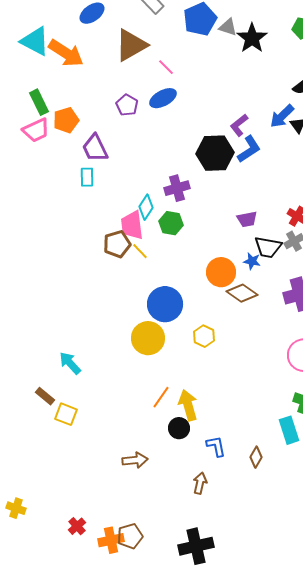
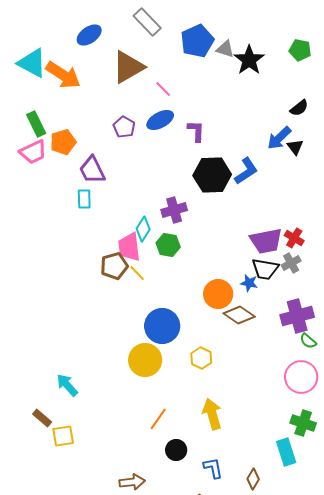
purple L-shape: (239, 125) -> (196, 131), moved, turned 130
purple trapezoid: (247, 219) -> (266, 241), moved, size x1.6
yellow arrow: (188, 405) -> (212, 414), moved
yellow square: (66, 414) -> (63, 436), turned -30

